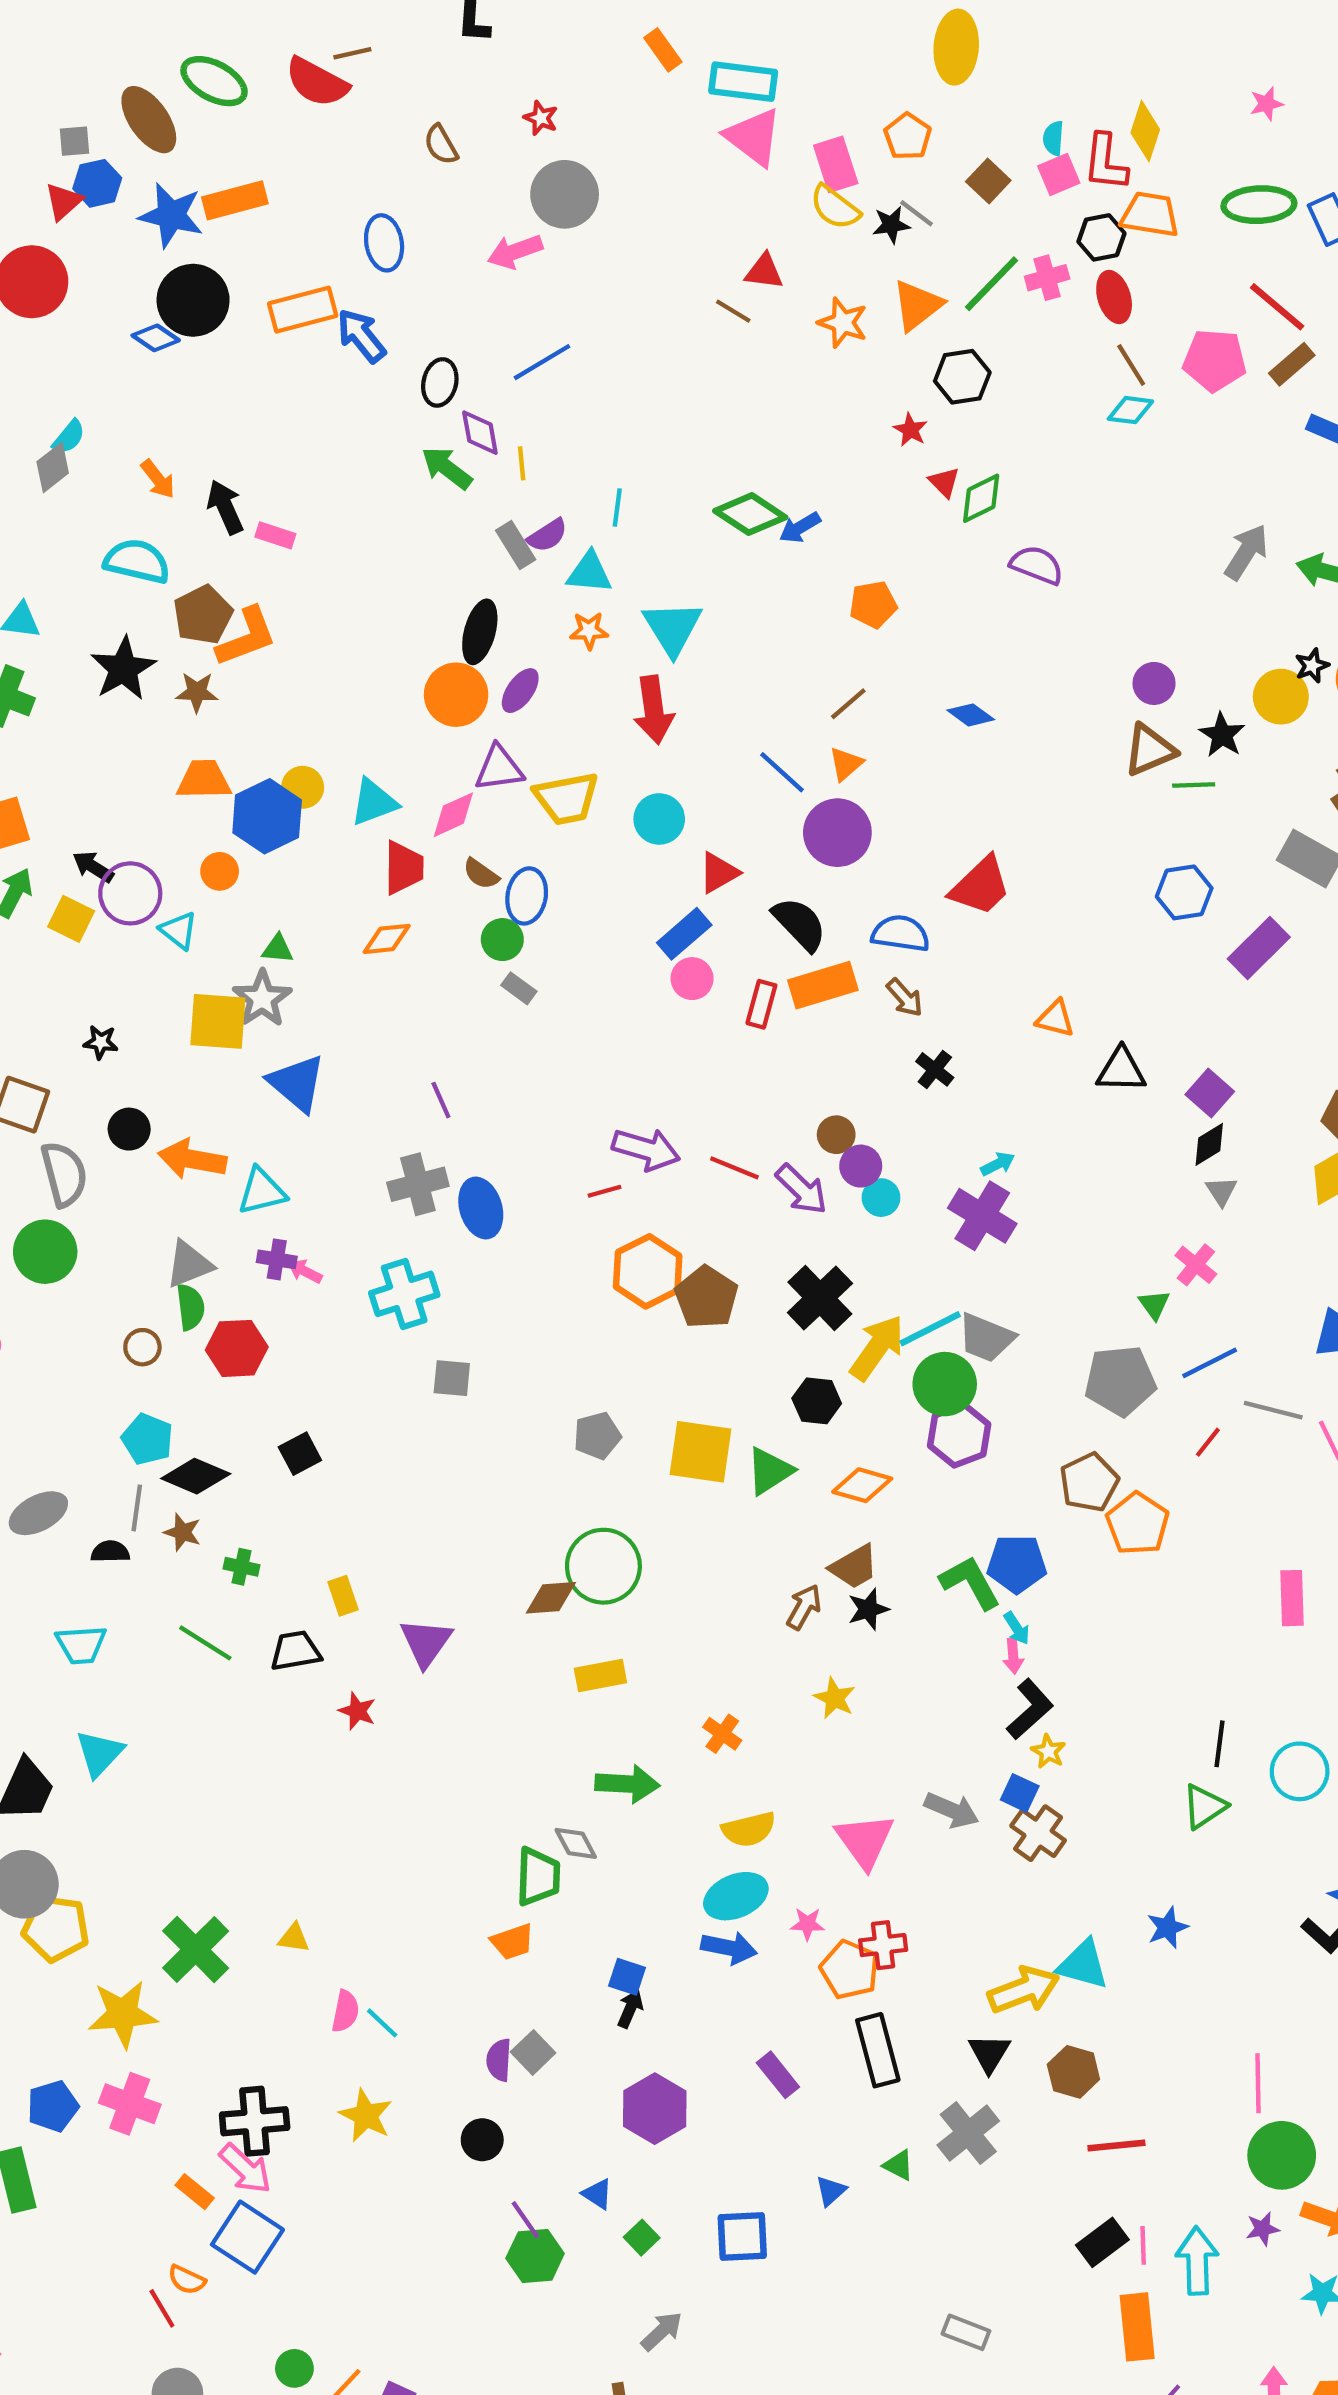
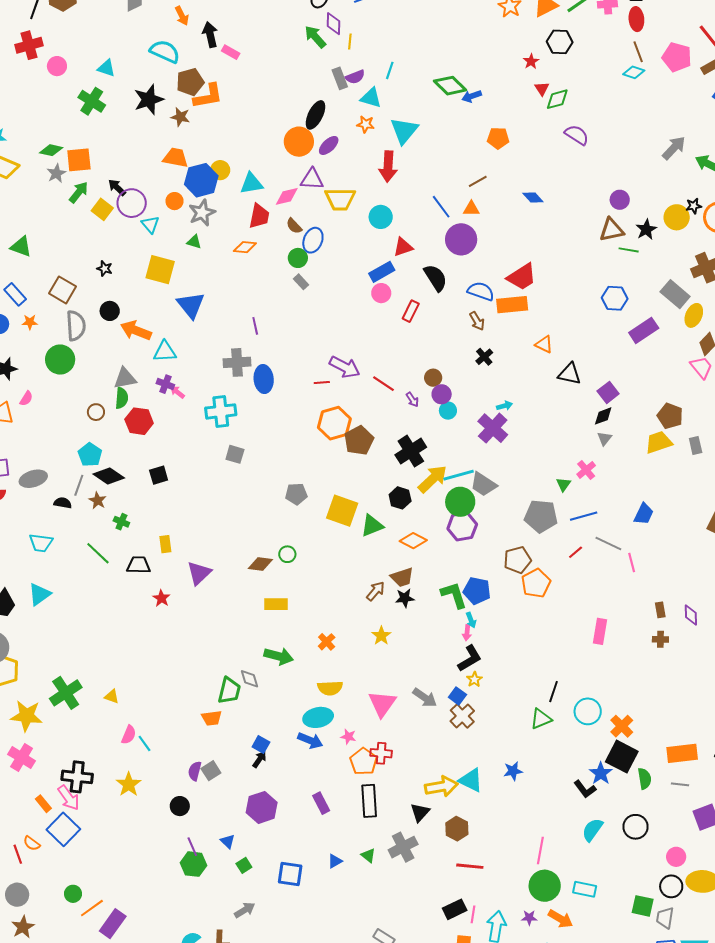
orange triangle: (846, 764) -> (471, 209), turned 30
orange rectangle: (823, 985) -> (512, 305), moved
gray star: (262, 999) -> (202, 213), moved
purple arrow: (801, 1189) -> (412, 400), size x0.6
green circle: (603, 1566) -> (287, 554), size x0.5

